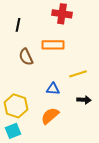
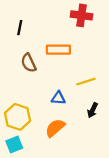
red cross: (62, 14) -> (82, 15), moved
black arrow: (84, 100) -> (93, 110), turned 112

